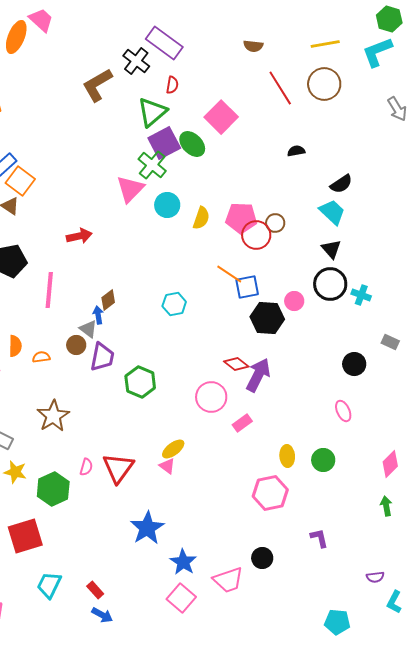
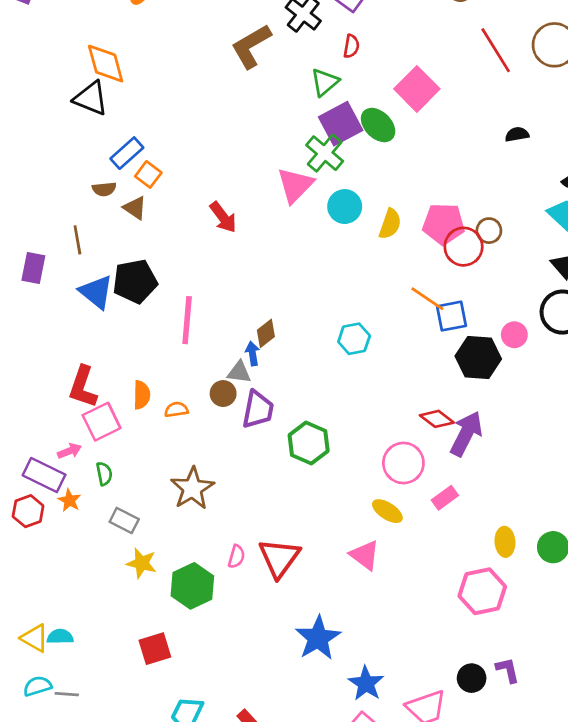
green triangle: (152, 112) -> (325, 82), size x0.7
orange square: (20, 181) -> (148, 174), size x0.7
red arrow: (79, 236) -> (223, 217), moved, turned 65
gray triangle: (88, 329) -> (239, 372), turned -30
yellow ellipse: (173, 449) -> (387, 511), moved, turned 70
pink triangle: (167, 466) -> (365, 555), moved, size x1.4
red square: (25, 536) -> (155, 649), size x0.7
purple L-shape: (319, 538) -> (508, 670), moved

